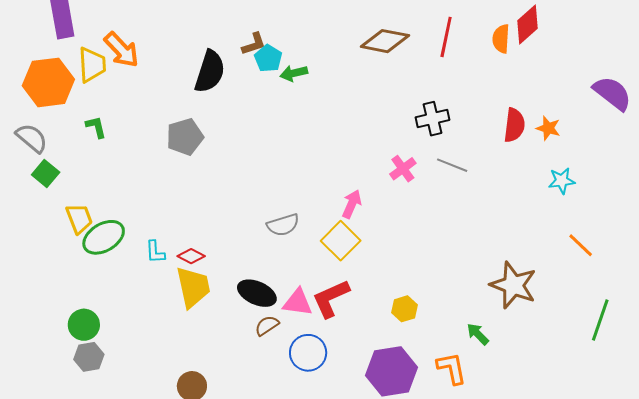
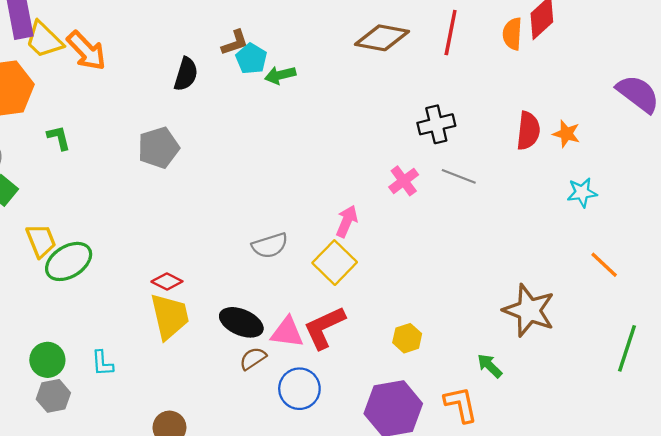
yellow trapezoid: (92, 65) -> (44, 40), moved, turned 138
black semicircle: (210, 72) -> (186, 74), size x0.7
cyan L-shape: (155, 252) -> (102, 363), moved

